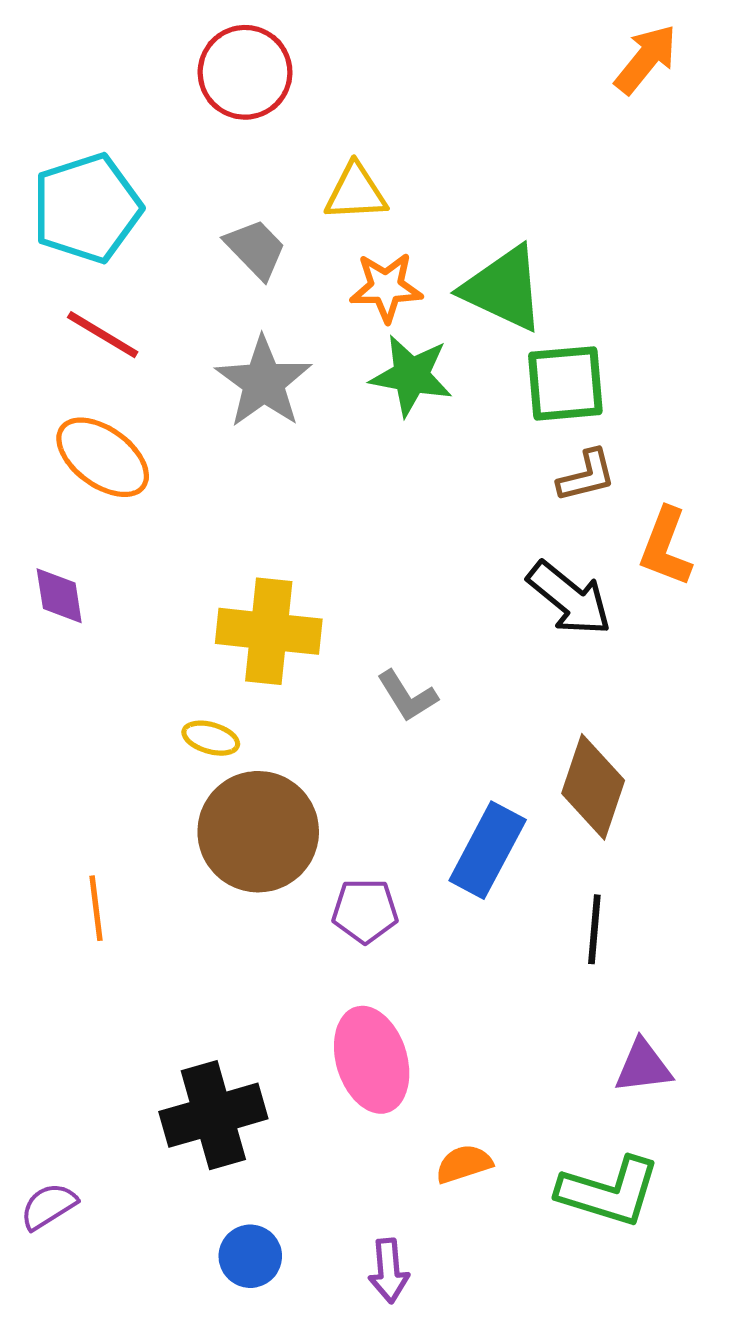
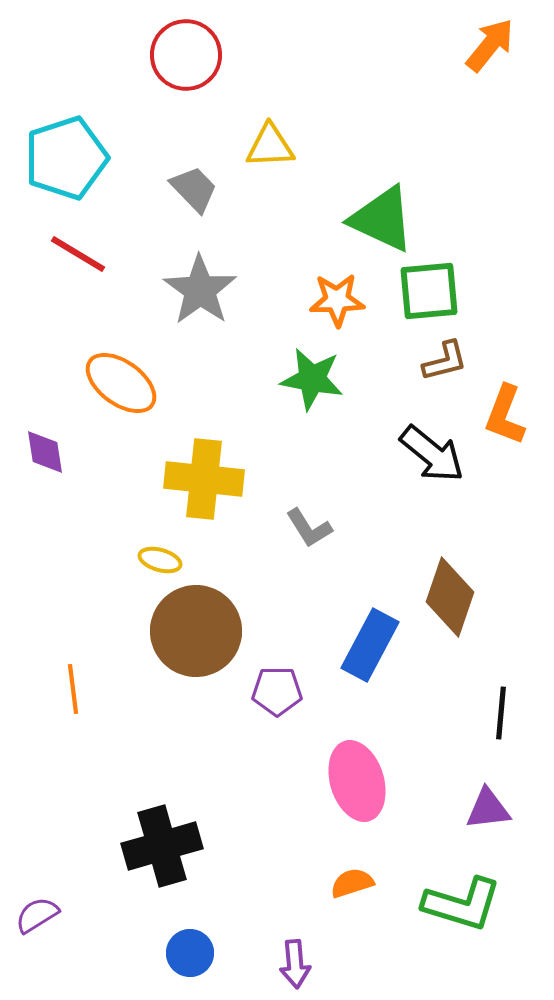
orange star: (386, 287) -> (337, 300), moved
green star: (411, 376) -> (312, 379), moved
orange ellipse: (103, 457) -> (121, 383), moved
black line: (594, 929) -> (501, 713), moved
pink ellipse: (372, 1060) -> (357, 781), moved

